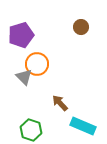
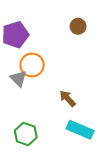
brown arrow: (60, 103) -> (68, 98), moved

